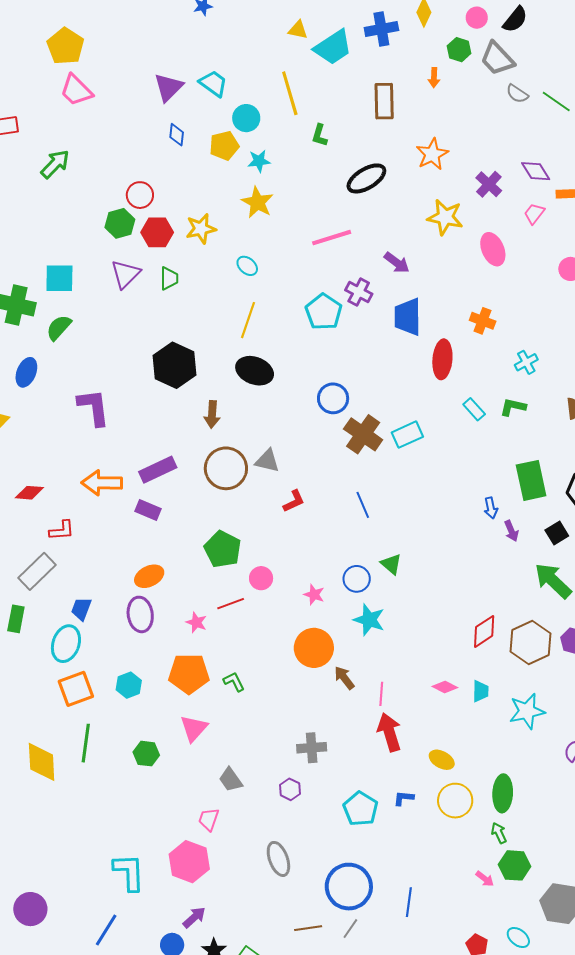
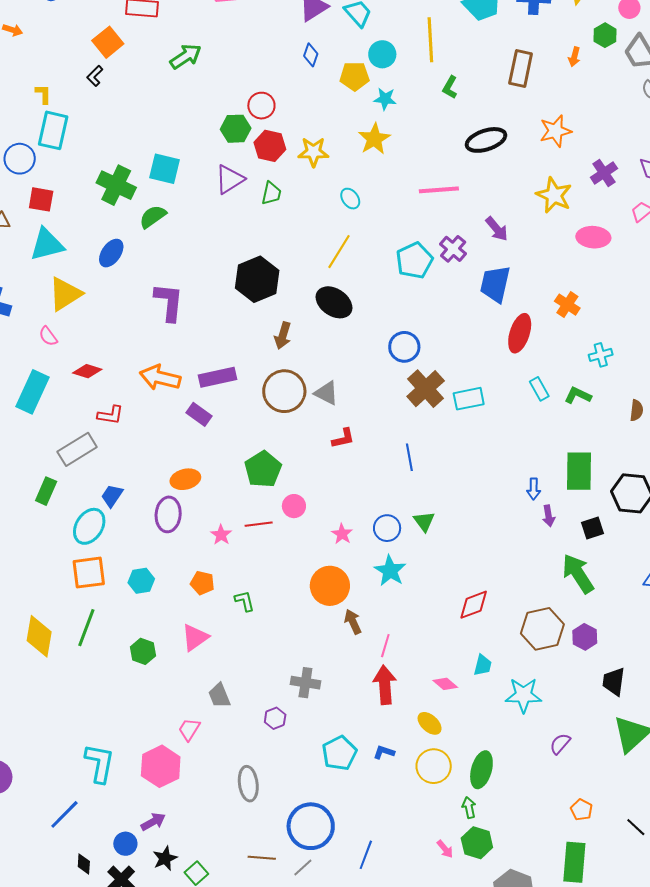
pink ellipse: (493, 249) -> (593, 237), turned -76
red diamond: (484, 631) -> (474, 605), moved
orange pentagon: (189, 674) -> (202, 583), size x0.6
pink diamond: (445, 687) -> (445, 684), moved

